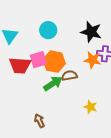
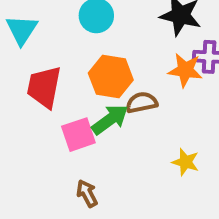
pink square: (38, 60) -> (78, 135), moved
red trapezoid: (20, 65) -> (44, 87), turned 100

